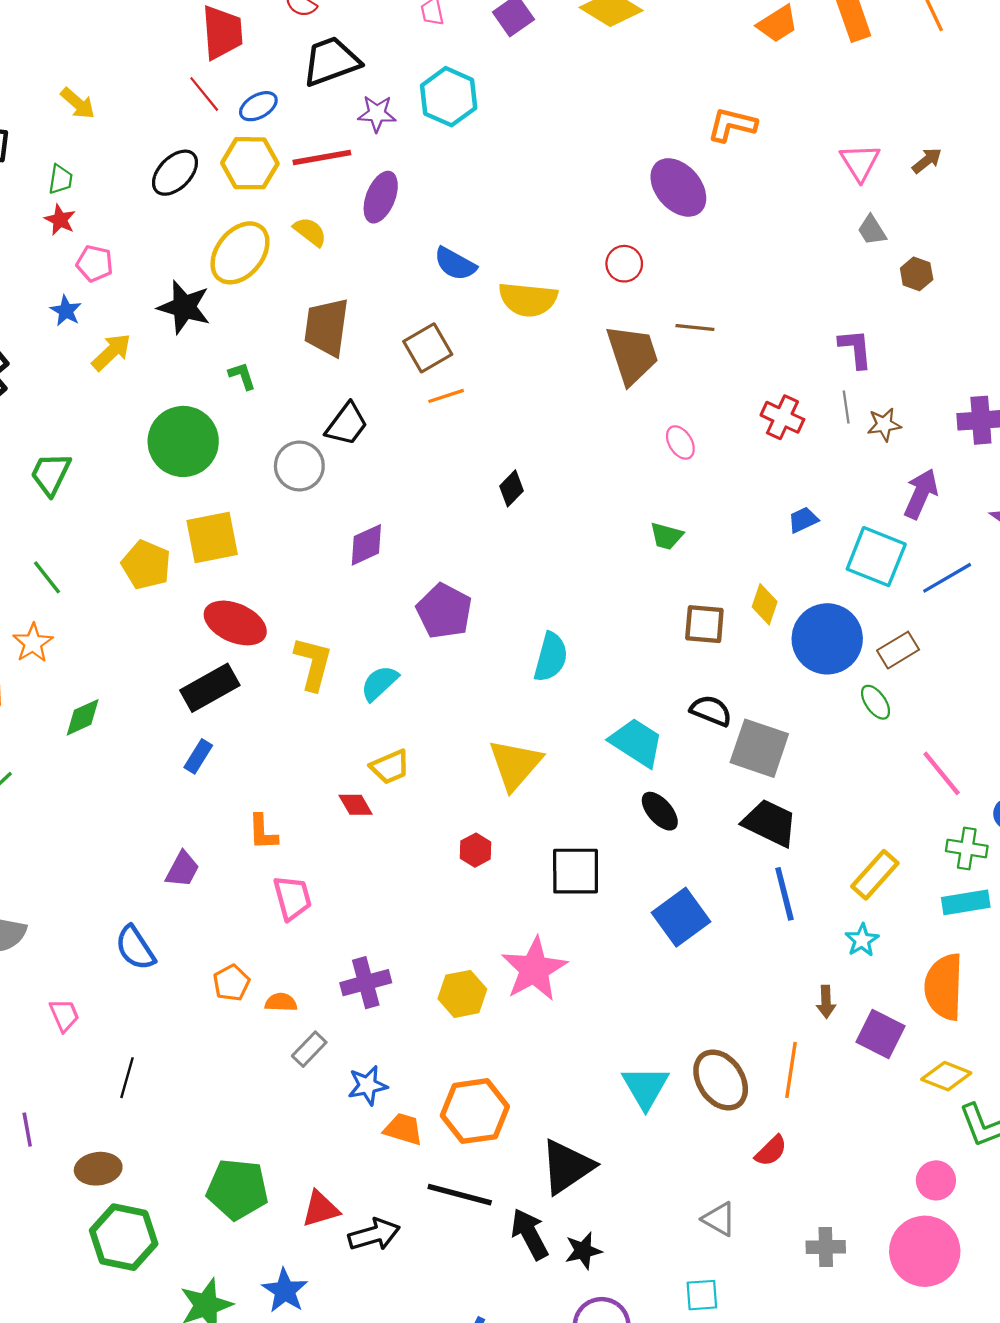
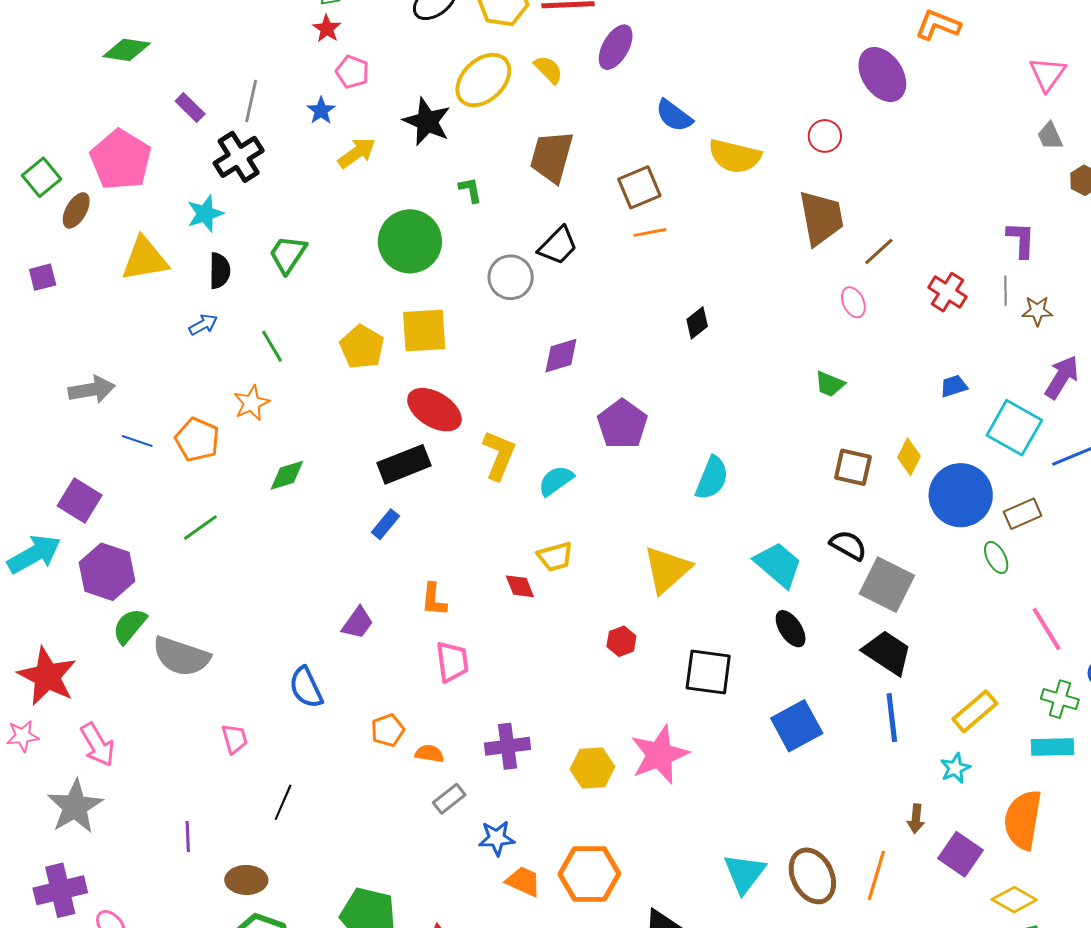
brown line: (695, 328) -> (879, 251), moved, turned -56

